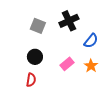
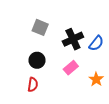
black cross: (69, 21) -> (73, 39), moved
orange star: (91, 66) -> (96, 79), moved

